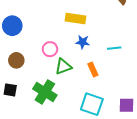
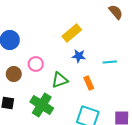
yellow rectangle: (75, 19) -> (72, 33), turned -48
pink circle: (50, 49) -> (36, 64), moved

